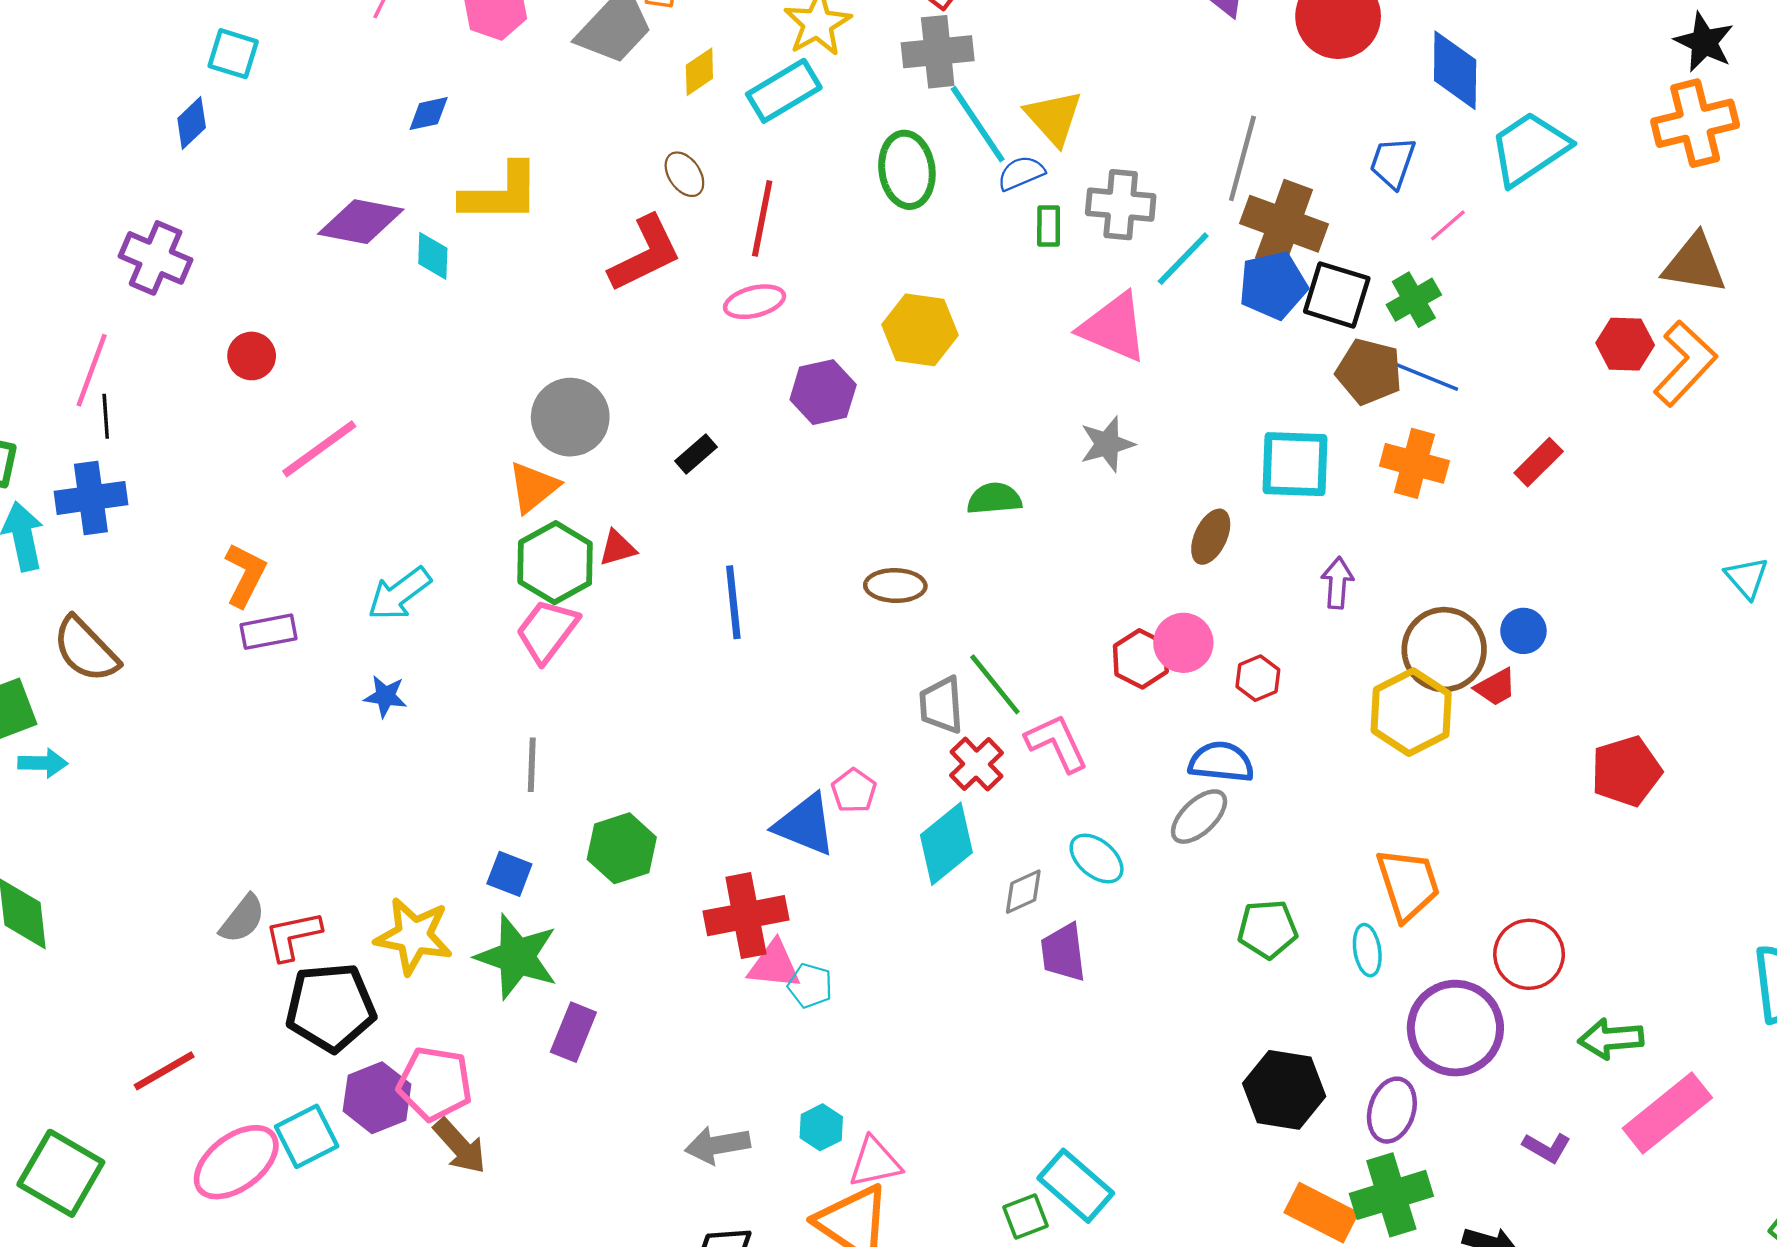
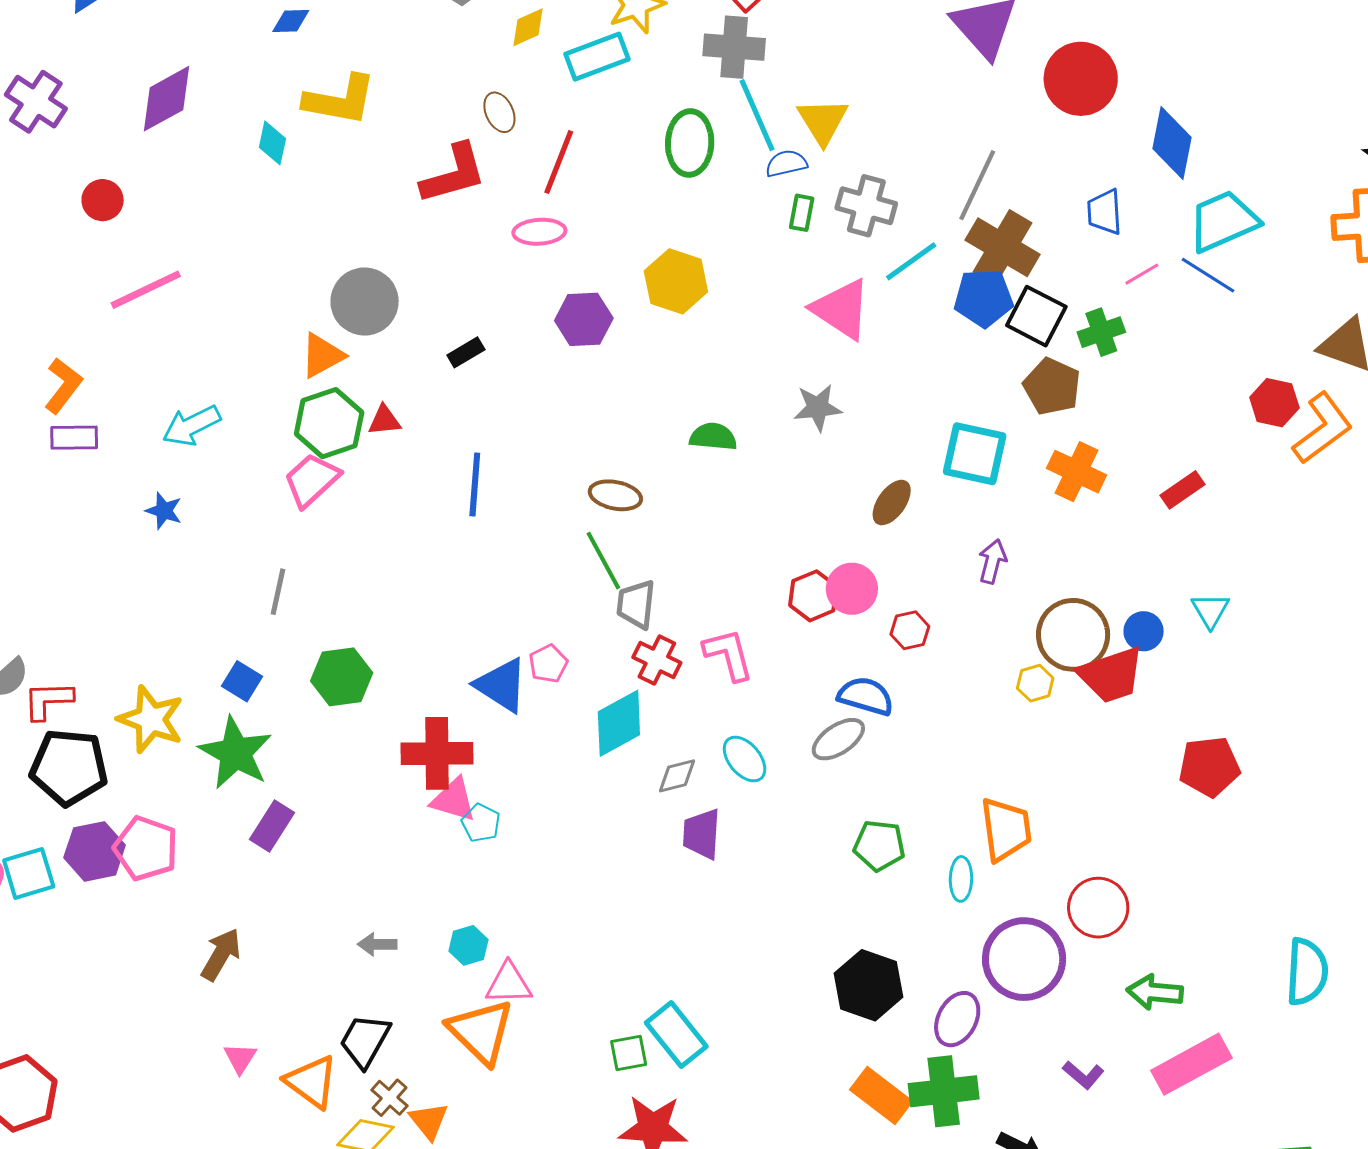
blue trapezoid: (1393, 163) -> (1105, 212), turned -33
purple diamond: (361, 222) -> (166, 99), moved, turned -50
blue line: (1425, 376) -> (1208, 275), moved
cyan triangle: (1747, 578) -> (1210, 610), moved
green line: (995, 684) -> (603, 561), moved
red trapezoid: (1496, 687) -> (1111, 675), size x1.8
yellow hexagon: (1411, 712) -> (1035, 683), size x0.5
red cross: (976, 764) -> (657, 660), turned -30
gray arrow: (717, 1145) -> (377, 944), size x0.7
brown arrow: (460, 1146) -> (221, 954), moved, turned -118

